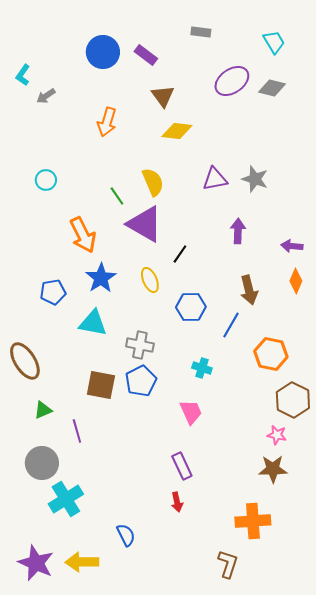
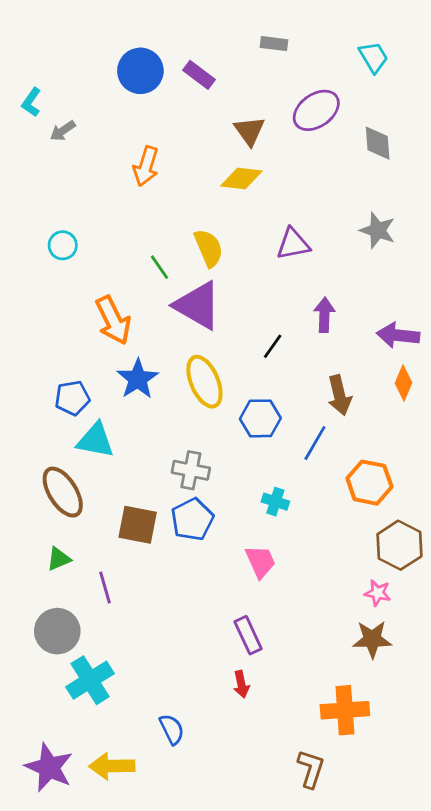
gray diamond: (272, 88) -> (378, 143), moved, turned 72
brown triangle: (163, 96) -> (249, 131), moved
gray star: (255, 179) -> (378, 230), moved
purple arrow: (292, 246) -> (398, 335), size x1.4
black line: (180, 254) -> (273, 346), moved
yellow ellipse: (150, 280) -> (204, 382), size x1.5
cyan triangle: (93, 323) -> (95, 440), moved
brown ellipse: (25, 361) -> (63, 492), moved

